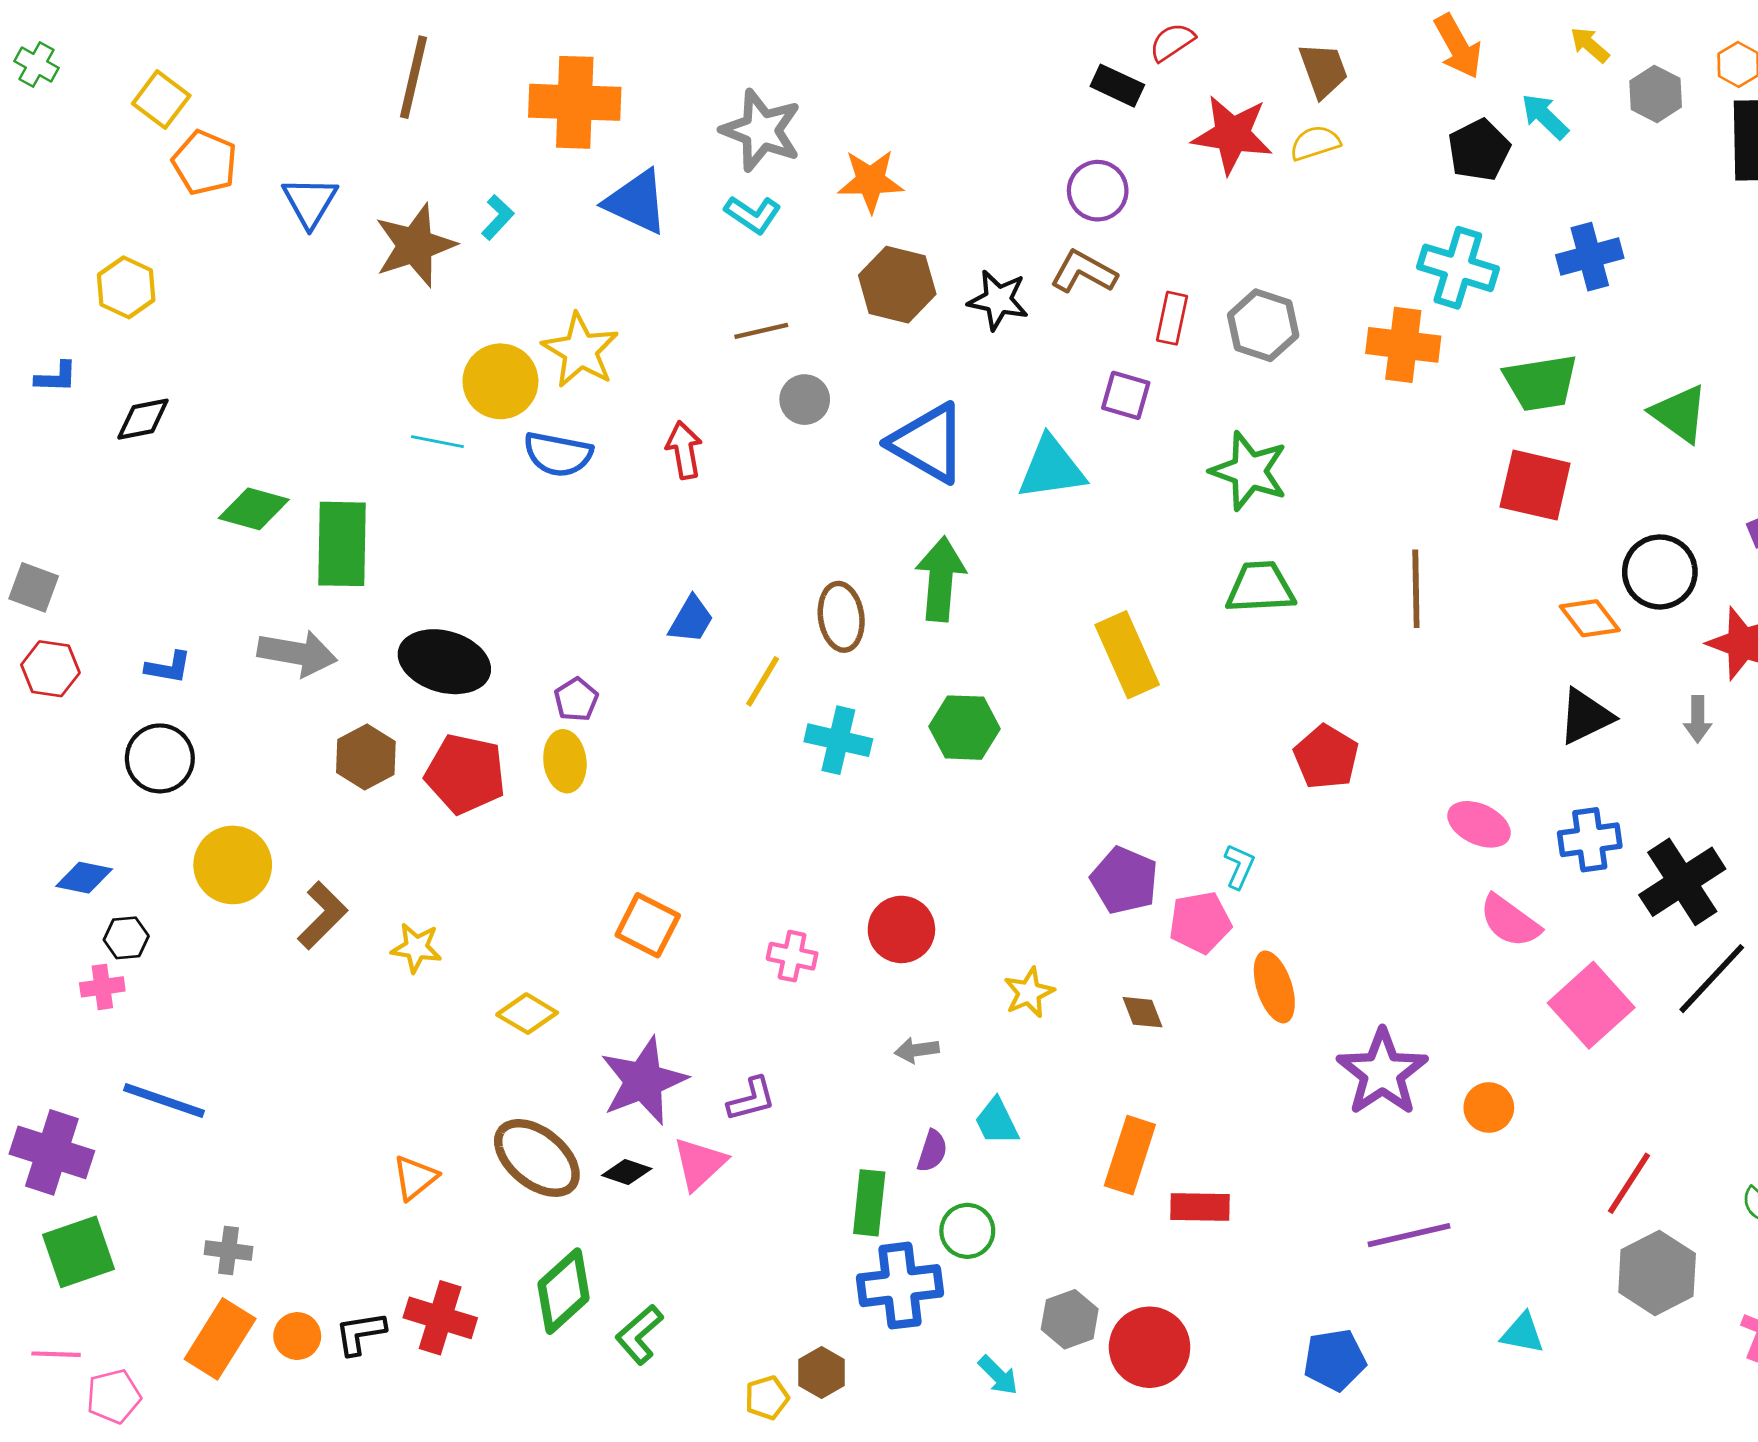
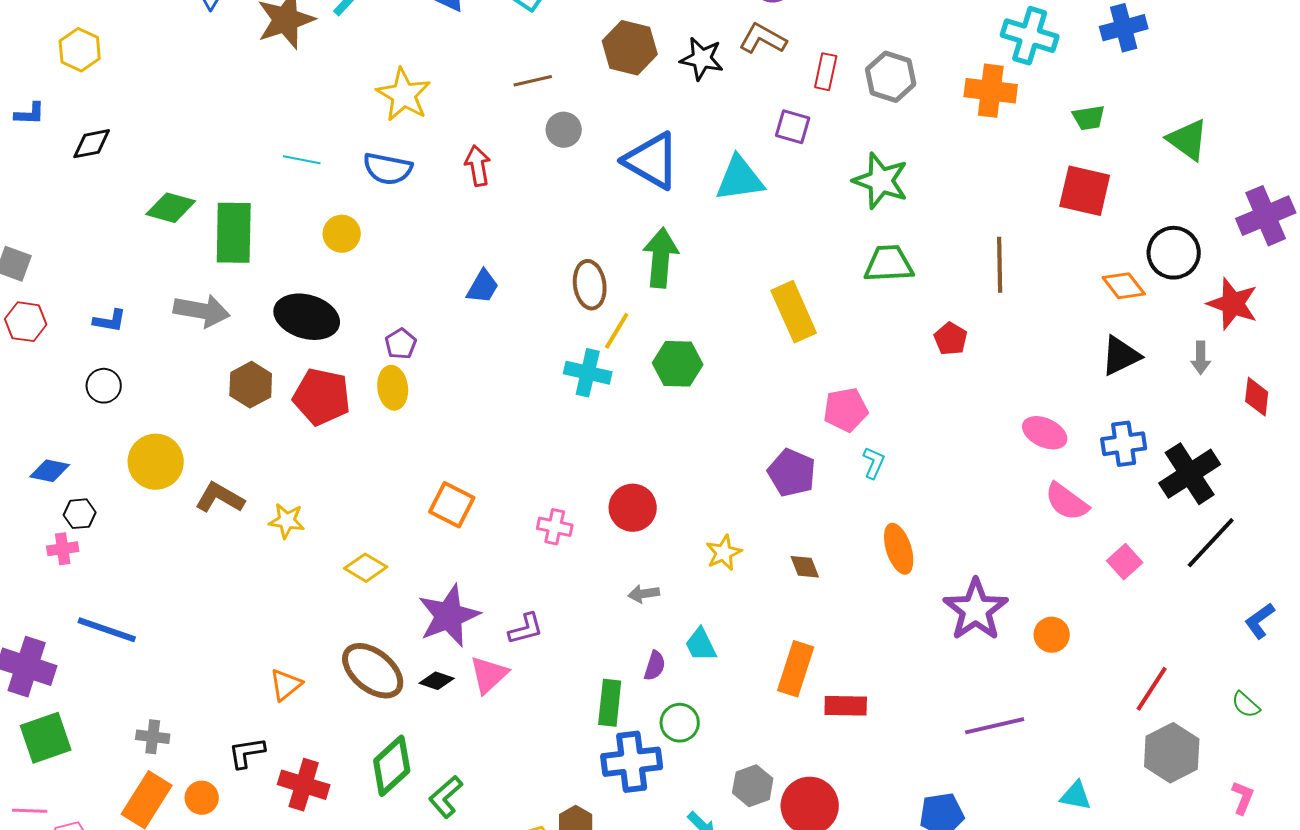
yellow circle: (500, 381) -> (342, 234), moved, size x0.7
green trapezoid: (1541, 383) -> (1089, 118), size x0.6
yellow line: (763, 681) -> (617, 331), moved
red pentagon: (1326, 757) -> (951, 339), moved, size x0.7
black circle: (160, 758) -> (104, 386), size x0.7
brown L-shape: (322, 915) -> (220, 498), turned -105
pink pentagon: (1200, 922) -> (846, 410), moved
pink square: (1591, 1005) -> (1125, 562), size x0.6
black L-shape: (360, 1333) -> (247, 753), moved

